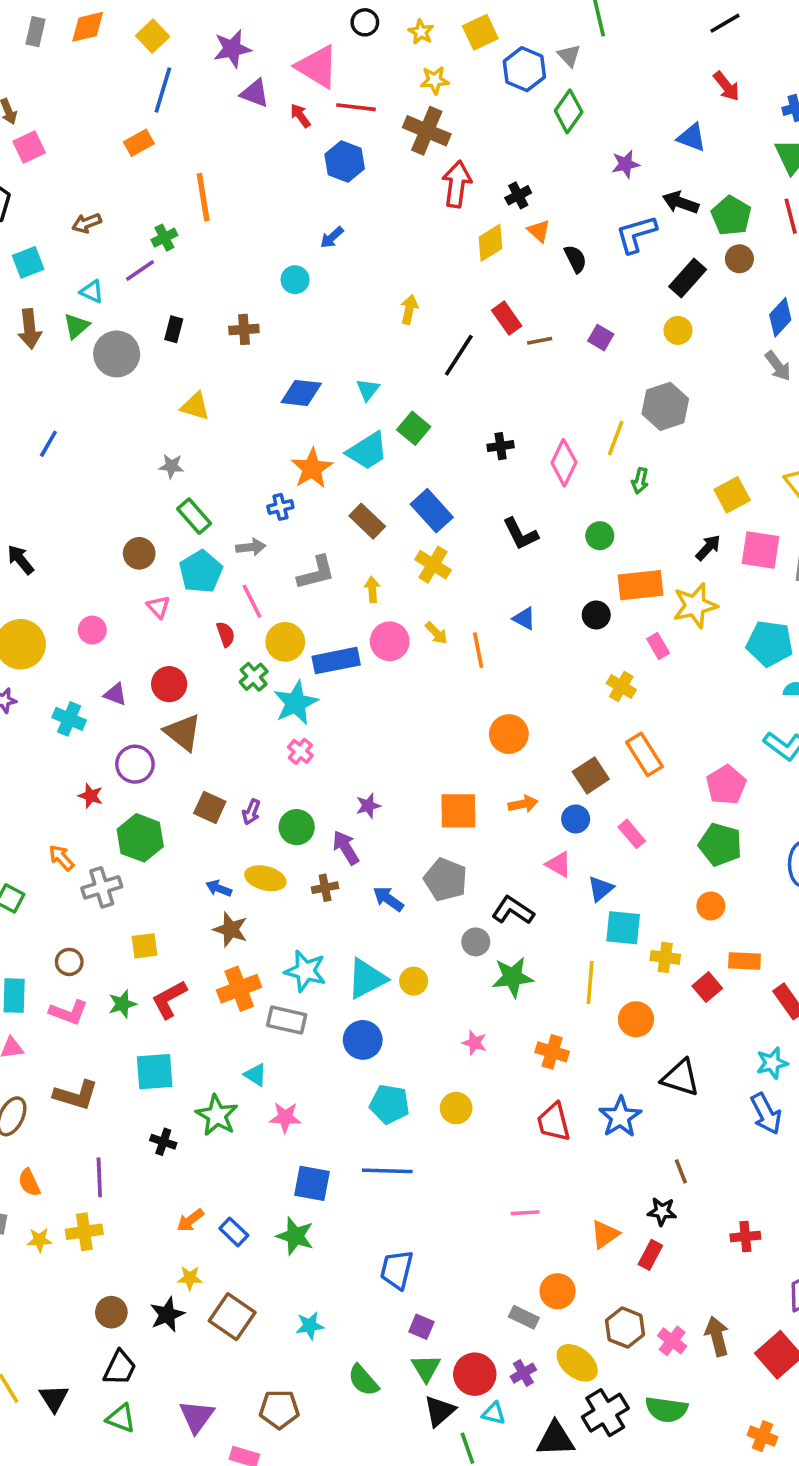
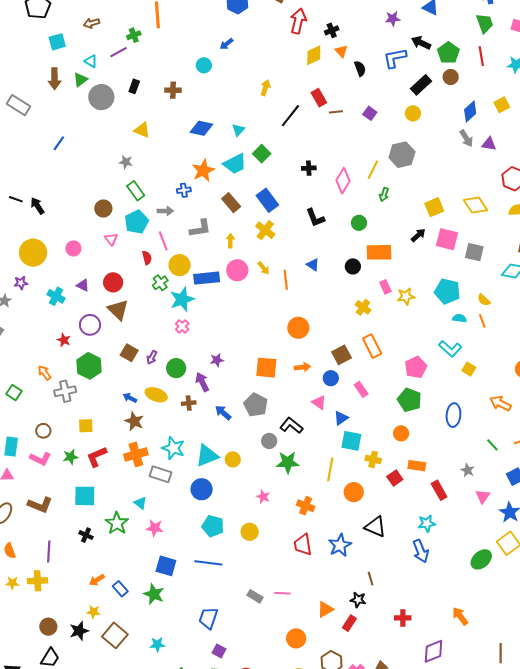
yellow star: (695, 606) -> (406, 296), moved, size x0.7
gray rectangle: (524, 1317) -> (255, 596), moved

